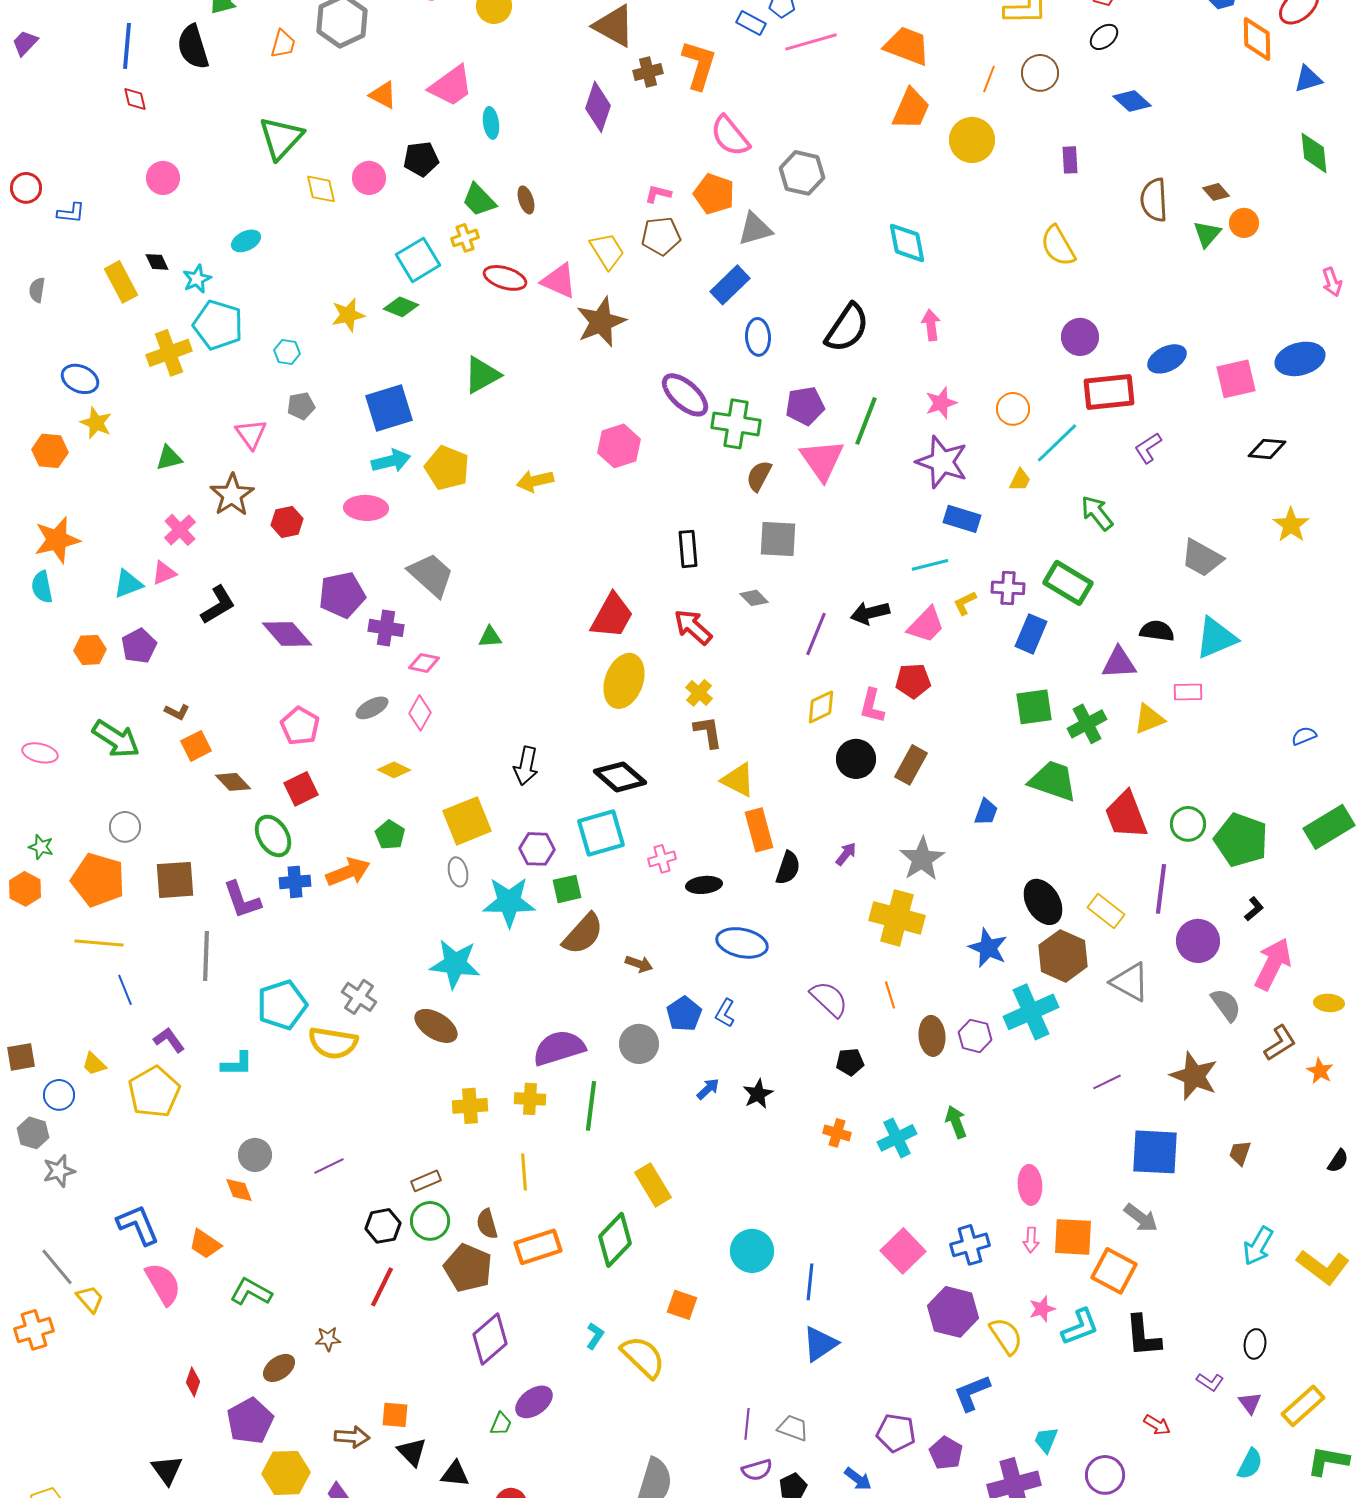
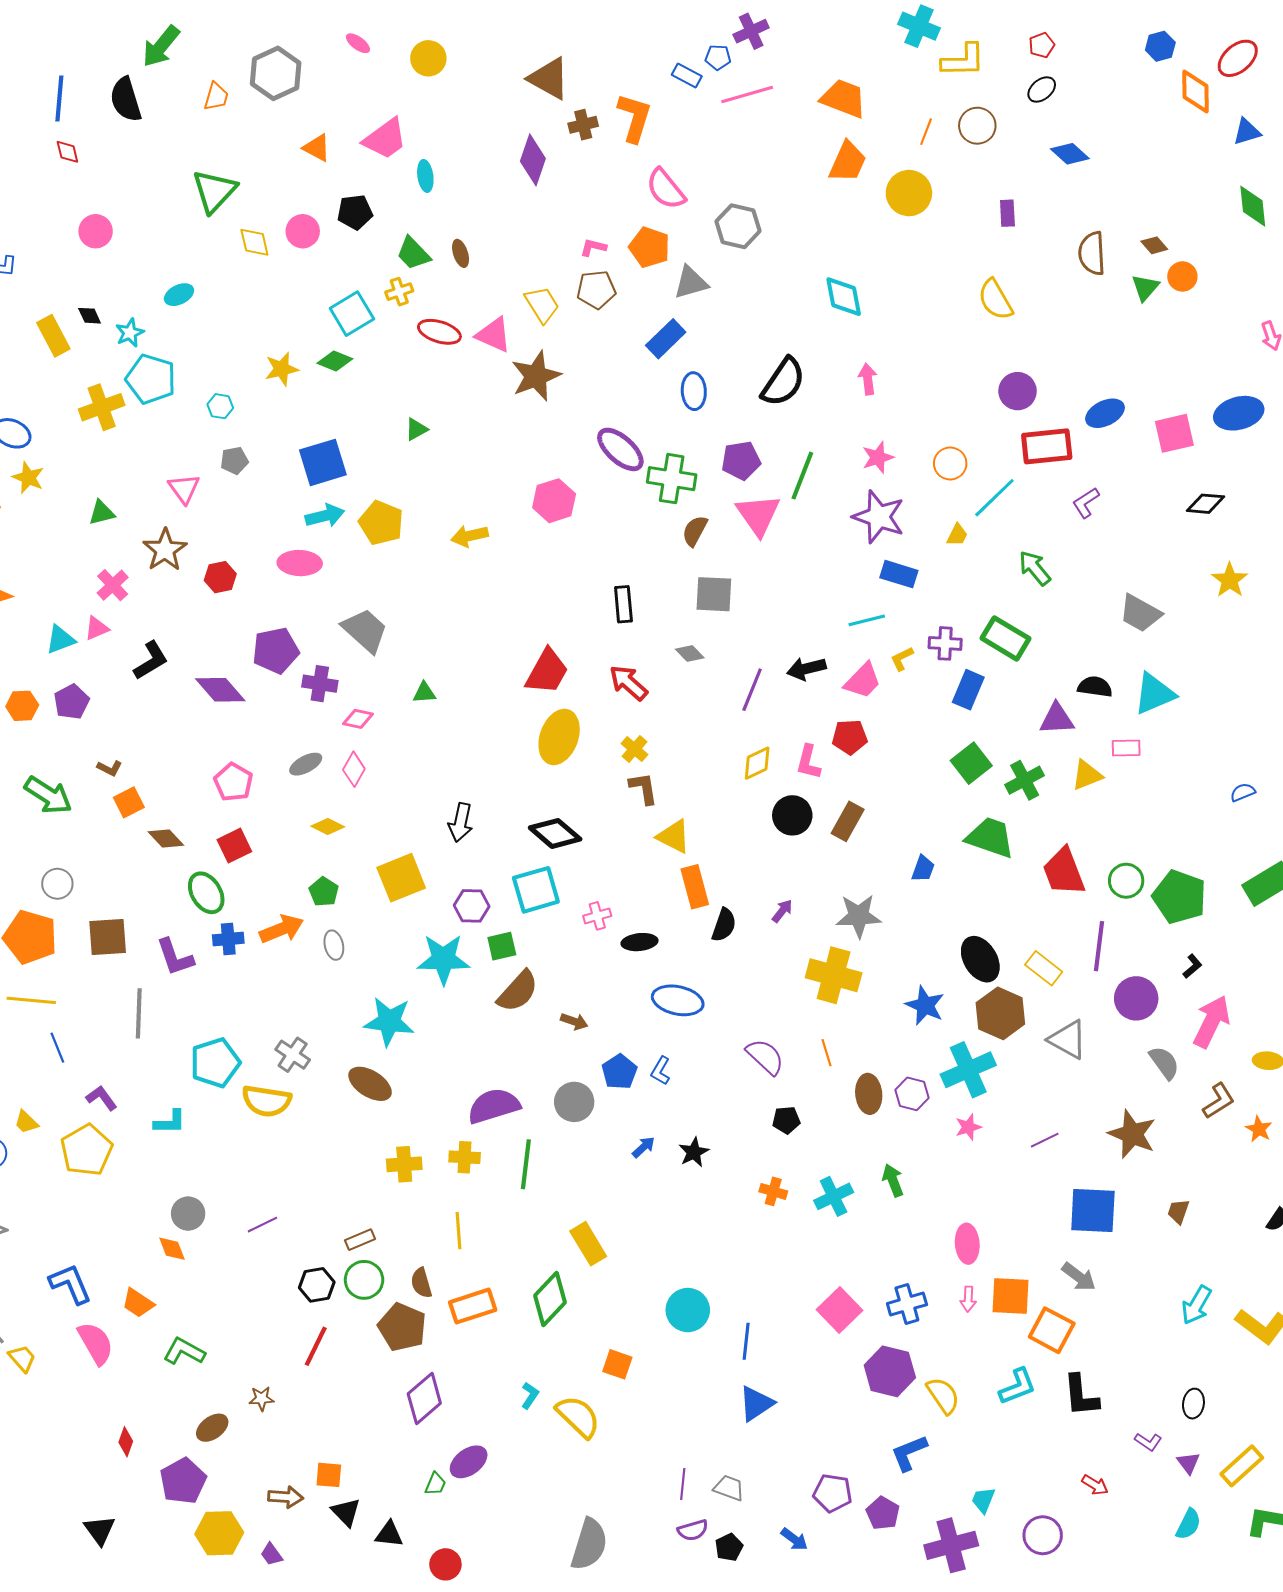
green triangle: (482, 375) -> (416, 429), size x0.6
green square: (1034, 707) -> (971, 763), turned -30
gray star: (922, 859) -> (859, 916), turned 30
gray ellipse: (458, 872) -> (334, 945), moved
pink star: (1042, 1309) -> (968, 1127), moved

